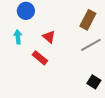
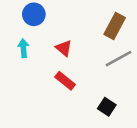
red rectangle: (40, 58) -> (65, 81), moved
black square: (94, 82) -> (107, 107), moved

